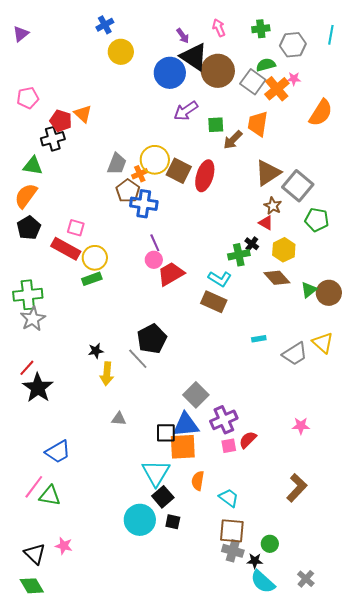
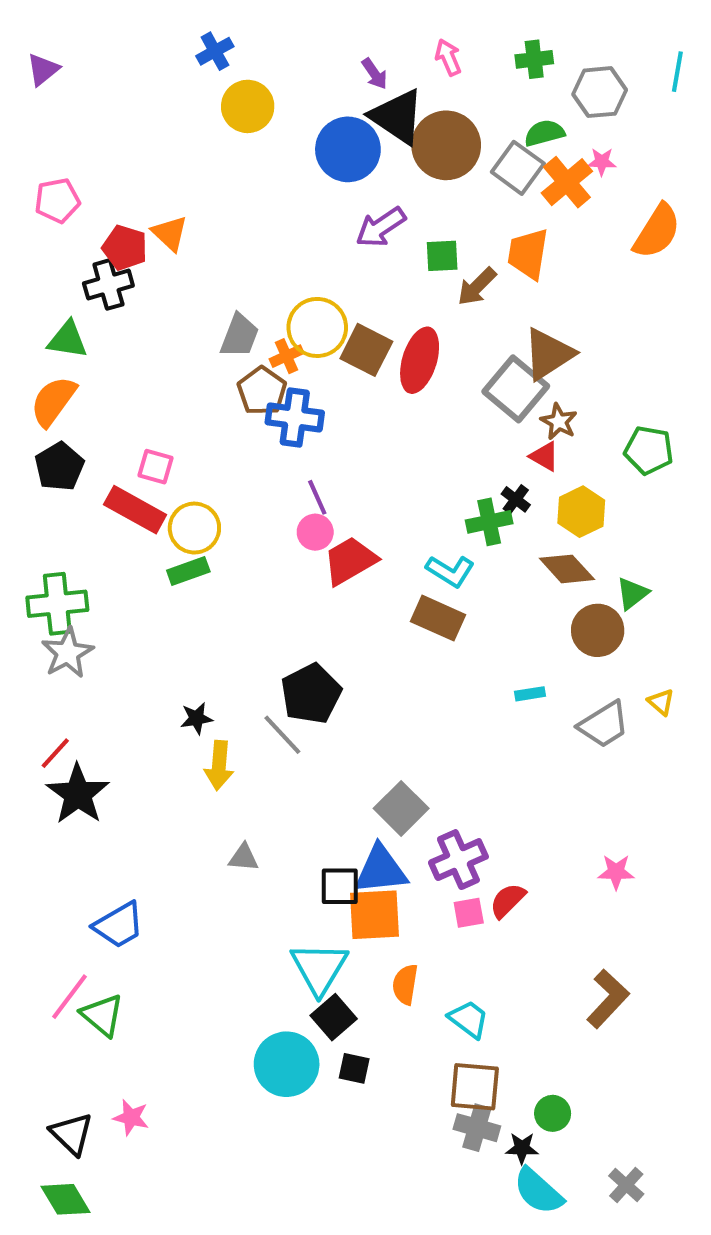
gray square: (298, 186) -> (516, 389), moved
brown circle: (329, 293) -> (598, 630), moved
yellow triangle: (323, 343) -> (661, 702), size x0.6
green triangle: (50, 496) -> (102, 1015), turned 30

